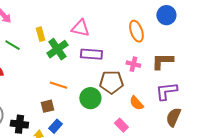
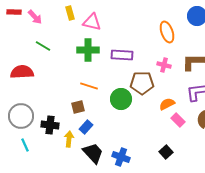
pink triangle: (80, 28) -> (92, 22), moved
yellow rectangle: (40, 34) -> (70, 13), moved
green cross: (57, 49) -> (88, 50), turned 35
orange semicircle: (136, 103) -> (167, 104), turned 105
pink rectangle: (121, 125) -> (178, 120), moved

